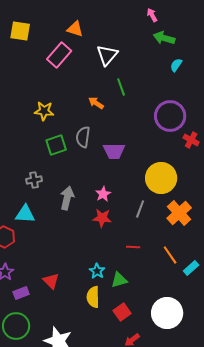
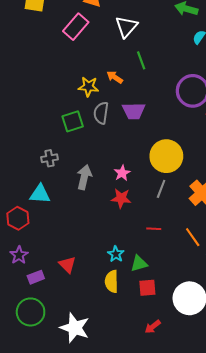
yellow star: (44, 111) -> (88, 87), moved
purple trapezoid: (114, 151) -> (134, 111), moved
yellow circle: (161, 178) -> (166, 156), moved
red square: (122, 312) -> (147, 288), moved, turned 30

